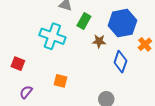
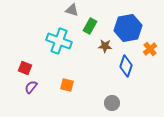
purple semicircle: (26, 92) -> (31, 87), moved

